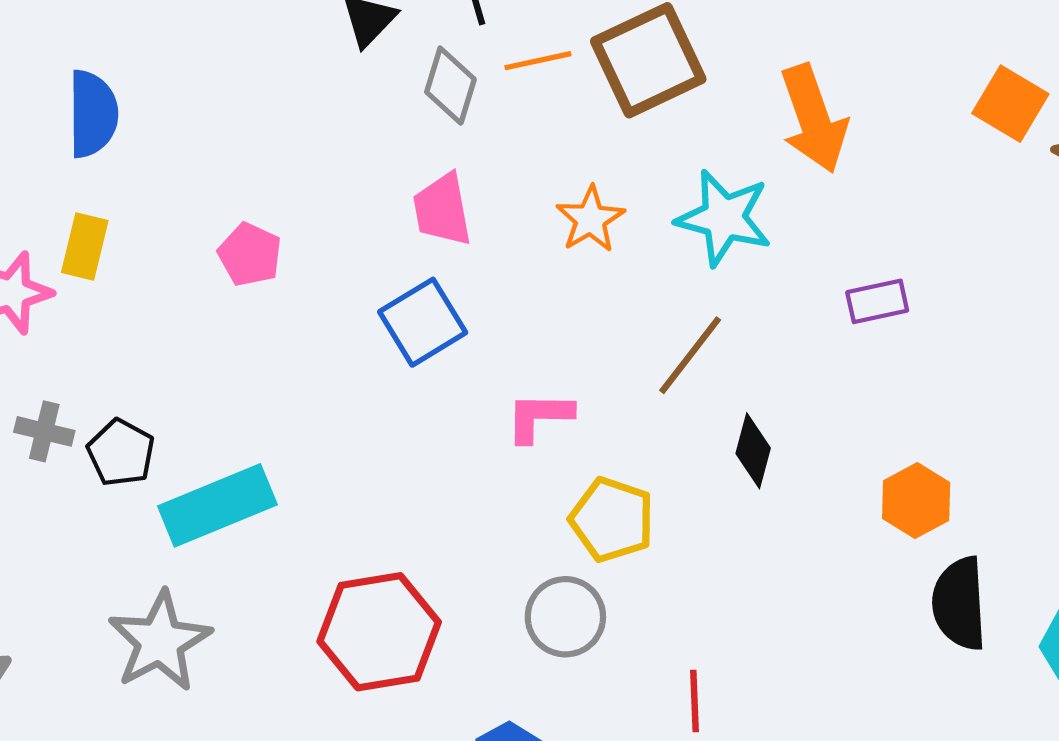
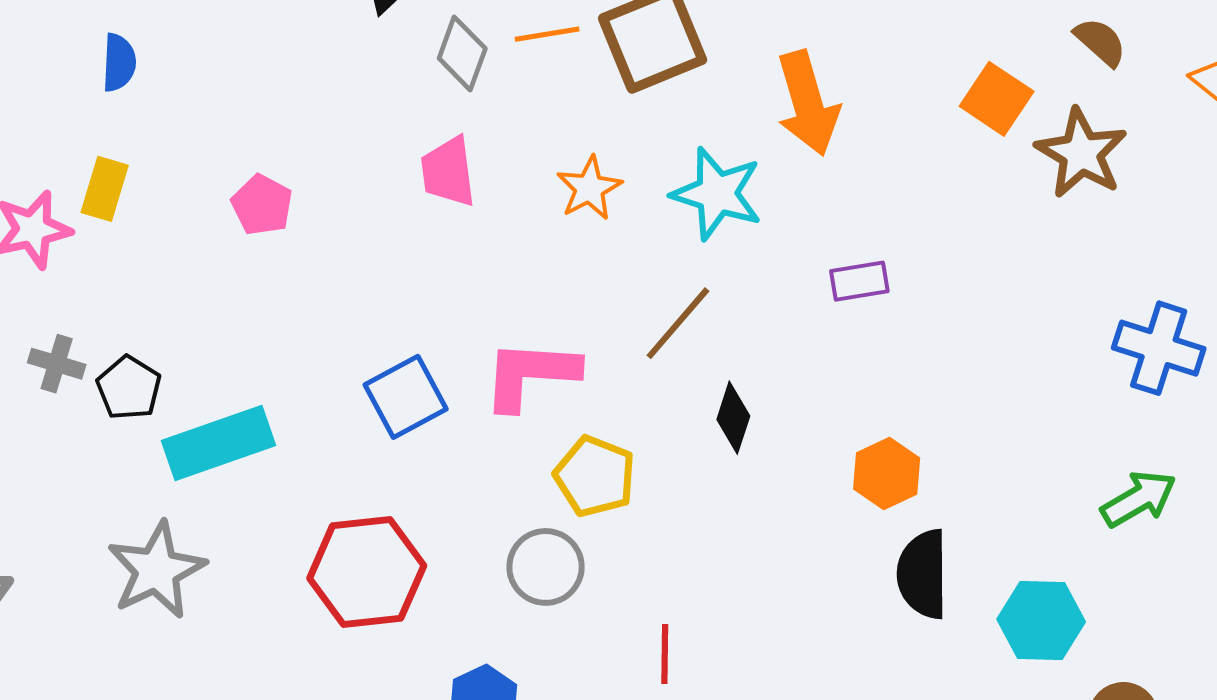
blue semicircle: (93, 114) -> (119, 63), size x0.7
blue square: (423, 322) -> (406, 397), moved
pink L-shape: (539, 417) -> (530, 374), size x1.5

